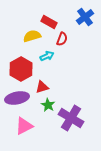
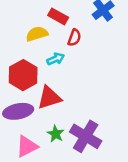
red triangle: (42, 87) -> (49, 98), size x1.5
green star: (48, 105) -> (56, 134), moved

